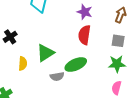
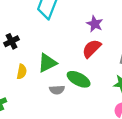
red semicircle: (84, 35) -> (92, 49), turned 30
green ellipse: (76, 65) -> (79, 79), turned 45

